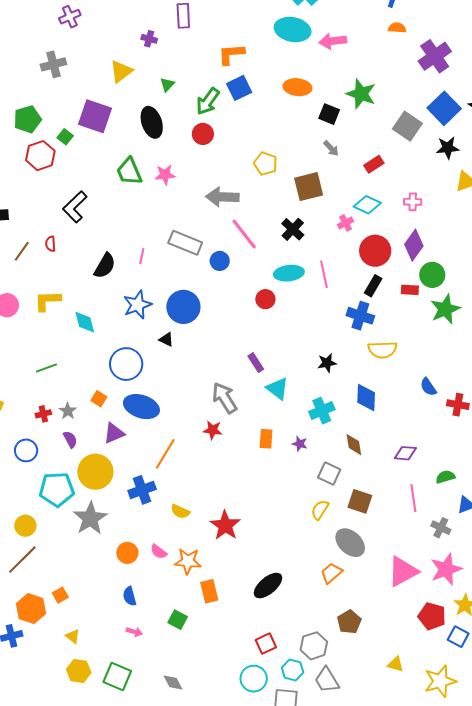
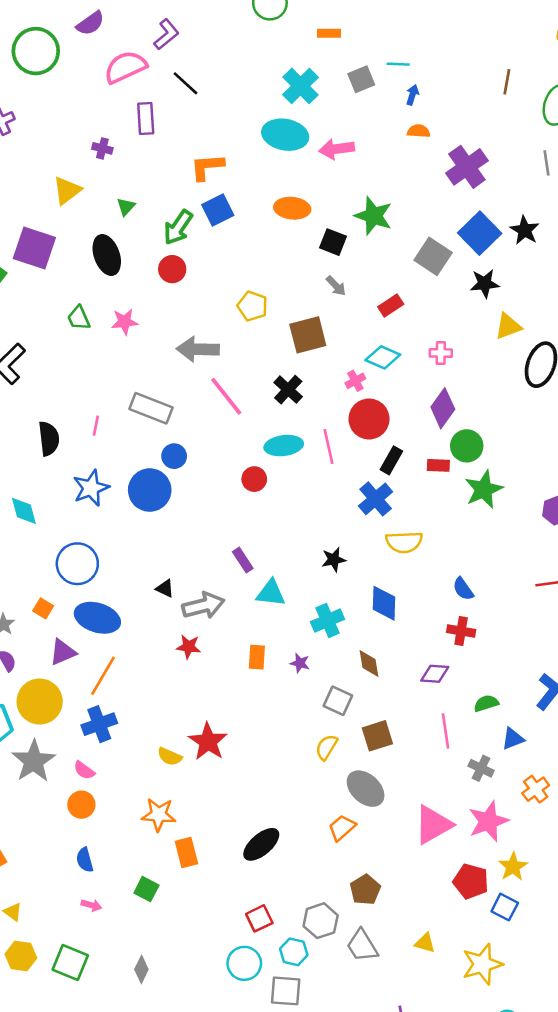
green trapezoid: (129, 172) -> (79, 318), size x0.7
red circle: (375, 251) -> (369, 419), moved
blue circle: (220, 261) -> (174, 456), moved
black semicircle: (105, 266) -> (49, 439), turned -36
blue cross: (360, 316) -> (376, 499), turned 32
black triangle: (166, 340) -> (165, 589), moved
cyan triangle: (278, 389) -> (271, 593), turned -30
gray arrow: (225, 398) -> (203, 606), turned 108
red cross: (458, 405) -> (461, 631), moved
orange line: (165, 454) -> (103, 676), moved
brown square: (360, 501) -> (377, 736), turned -35
yellow semicircle: (180, 511) -> (170, 757), moved
red star: (225, 525) -> (208, 742), moved
pink semicircle: (159, 552) -> (84, 770), moved
gray trapezoid: (327, 680) -> (362, 946), moved
gray diamond: (173, 682) -> (141, 969), turned 55

